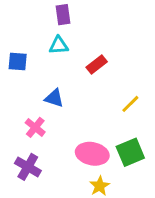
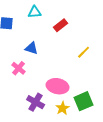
green square: (130, 152) -> (84, 101), moved
purple cross: (28, 167) -> (36, 102), moved

